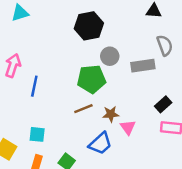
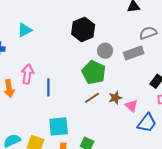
gray semicircle: (165, 45) -> (148, 33), turned -78
green pentagon: (91, 79) -> (94, 72), turned -30
cyan square: (37, 134) -> (59, 126), size x1.5
blue trapezoid: (100, 143) -> (147, 123), moved

